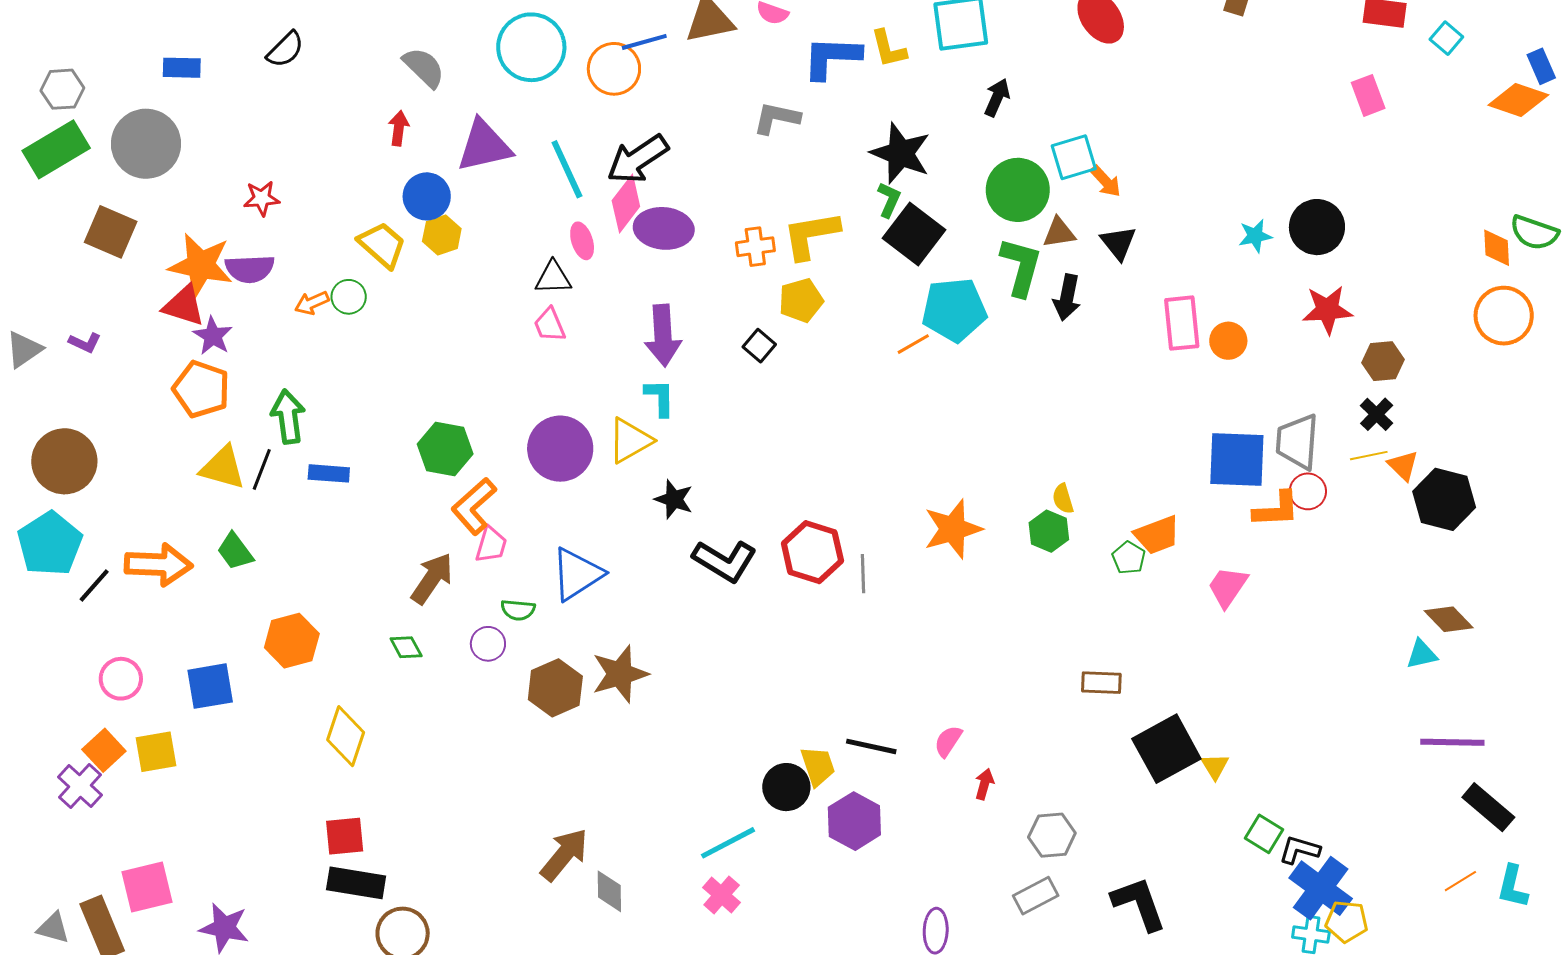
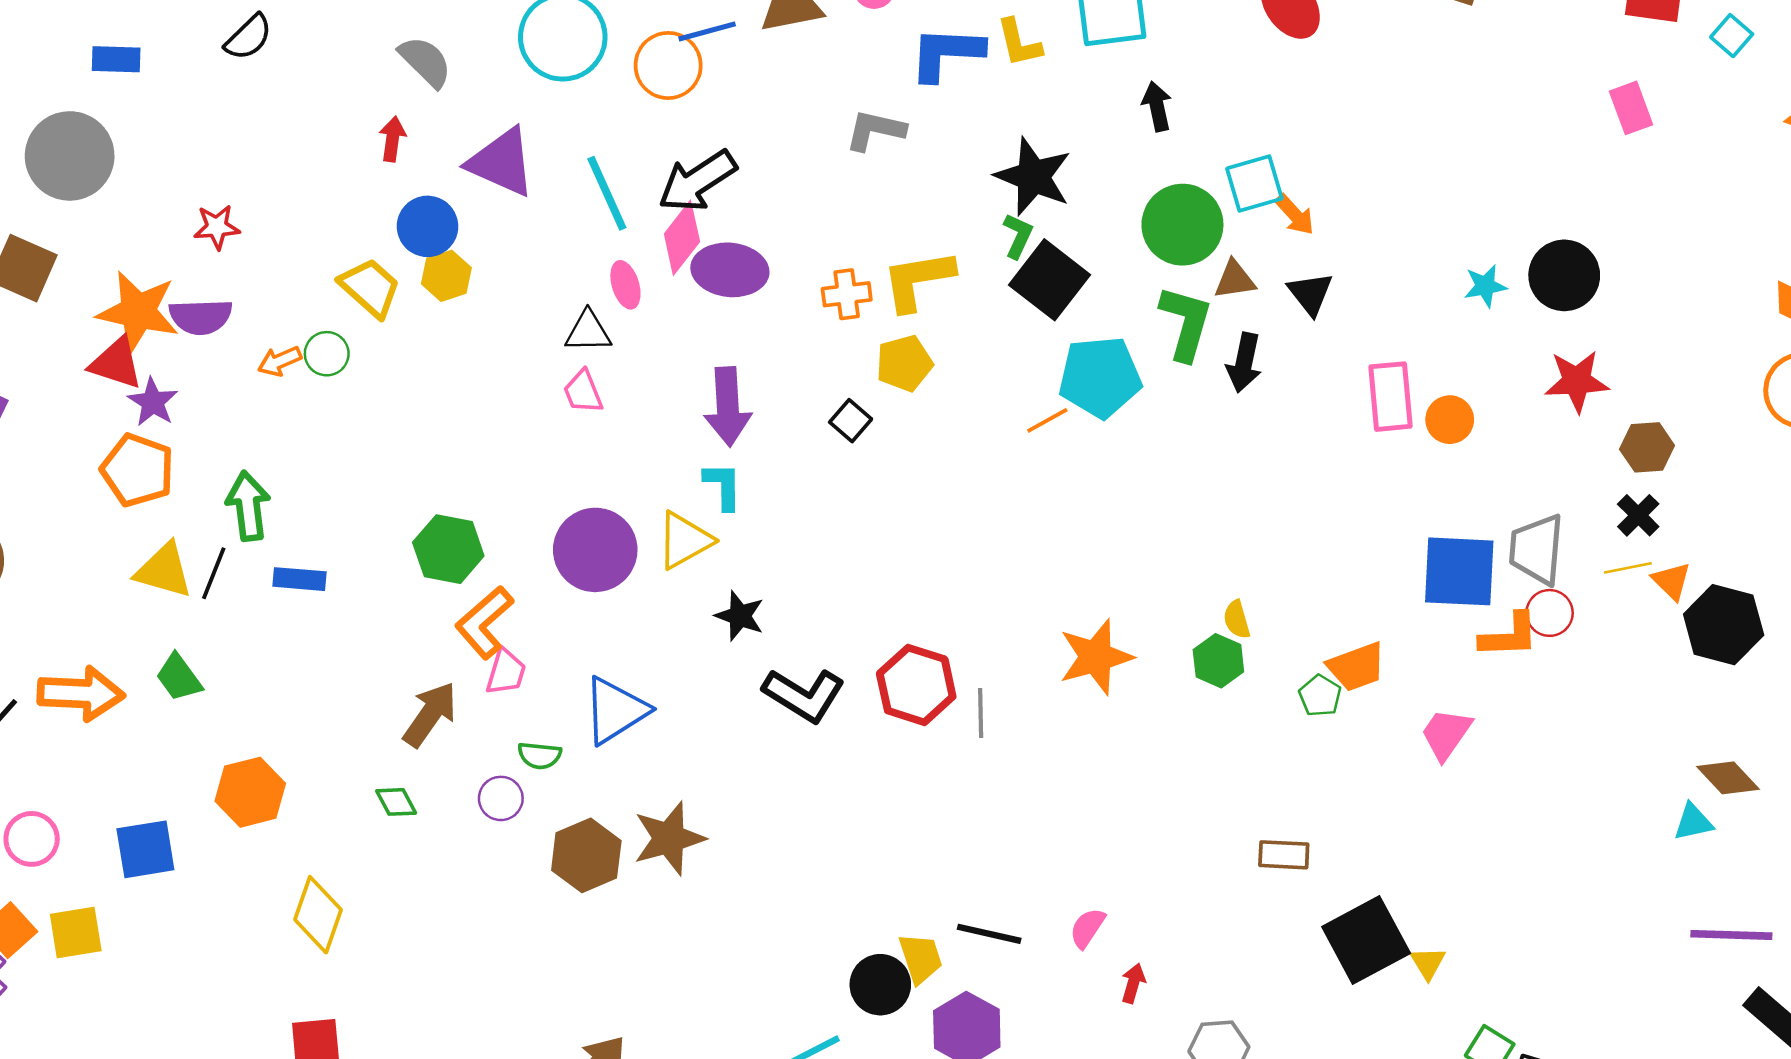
black arrow: (997, 97) -> (1157, 106), turned -36
purple triangle: (484, 146) -> (502, 162), turned 36

